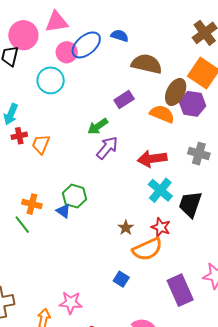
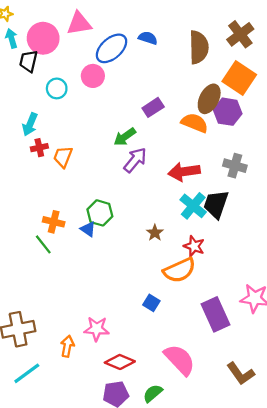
pink circle: (67, 52) -> (93, 76), moved
brown semicircle: (147, 64) -> (199, 47), moved, turned 76
cyan circle: (51, 80) -> (57, 88), moved, size x0.7
black trapezoid: (190, 204) -> (216, 204), moved
brown star: (126, 228) -> (155, 233), moved

